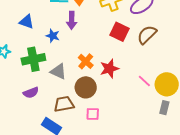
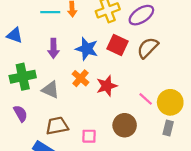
purple arrow: (72, 20) -> (53, 48), moved
blue star: (53, 36) -> (87, 49), moved, size x1.5
brown circle: (86, 87) -> (125, 125), moved
purple semicircle: (31, 93) -> (20, 113), turned -98

